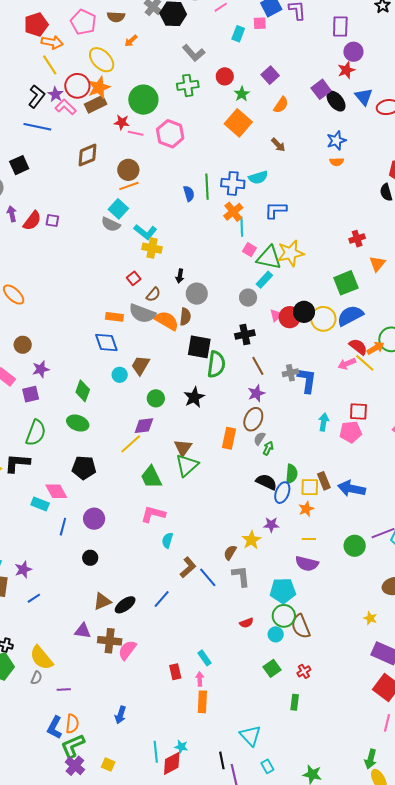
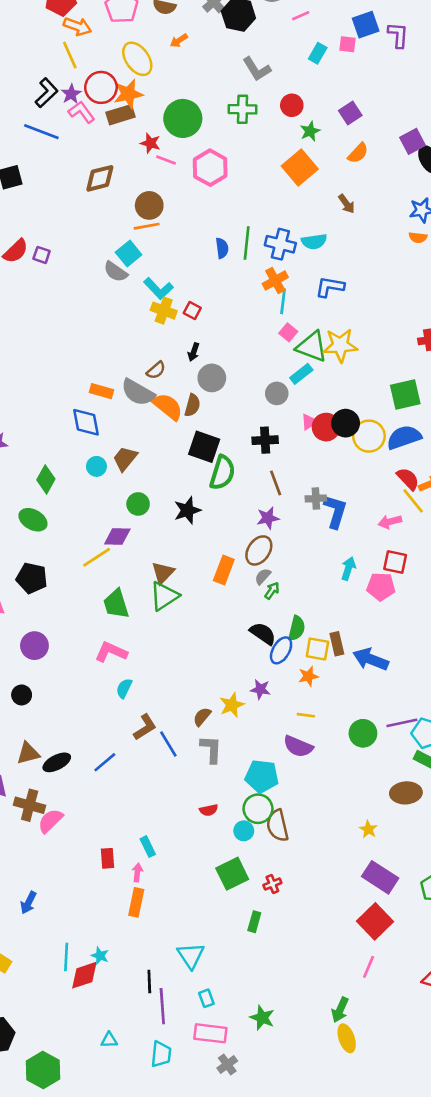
red square: (134, 278) -> (192, 310), moved, turned -32
pink arrow: (347, 364) -> (390, 522), moved
green square: (272, 668) -> (232, 874), size x1.4

